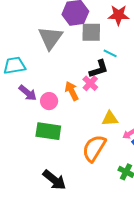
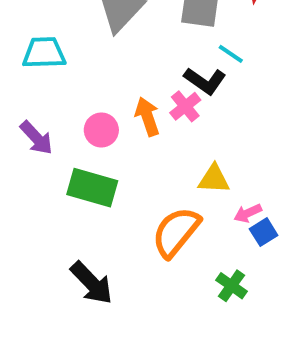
black L-shape: (99, 69) -> (205, 81), turned 45
purple arrow: (28, 93) -> (36, 138), moved

